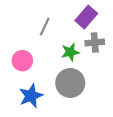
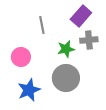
gray line: (45, 27) -> (42, 25), turned -36

